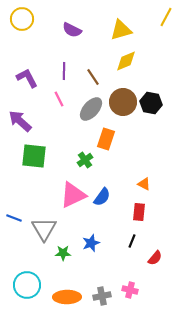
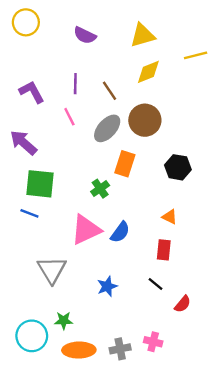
yellow line: (166, 17) -> (196, 55), moved, turned 48
black hexagon: (151, 103) -> (178, 167), moved
blue line: (14, 218) -> (29, 213), moved
black line: (132, 241) -> (156, 284), turned -72
green star: (63, 253) -> (64, 321), moved

